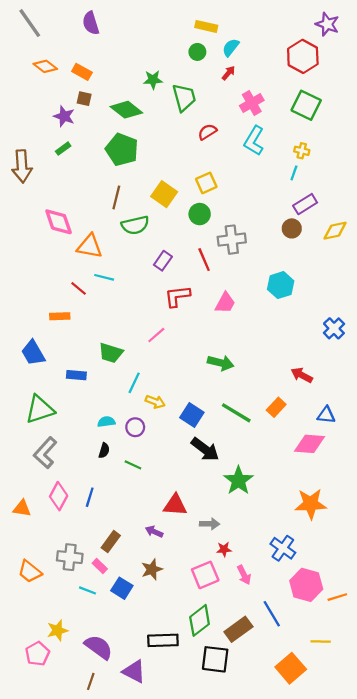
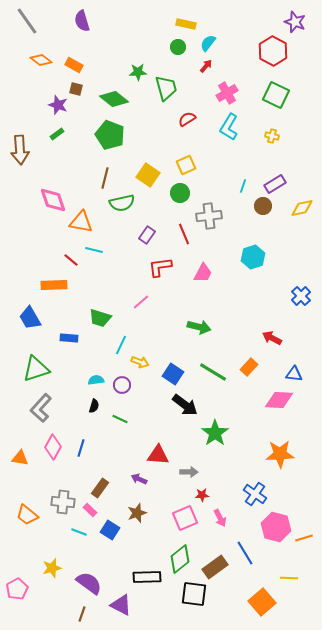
cyan line: (294, 173) -> (243, 186), moved
orange rectangle: (60, 316) -> (54, 285), size x1.4
pink pentagon: (37, 654) -> (17, 589), moved

